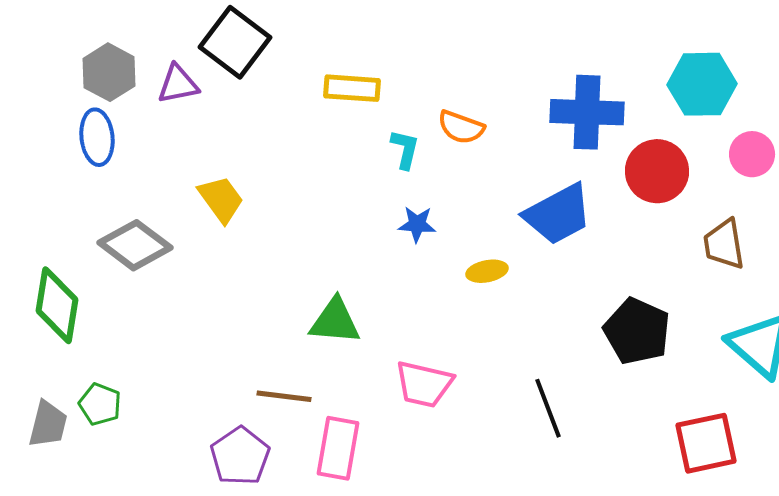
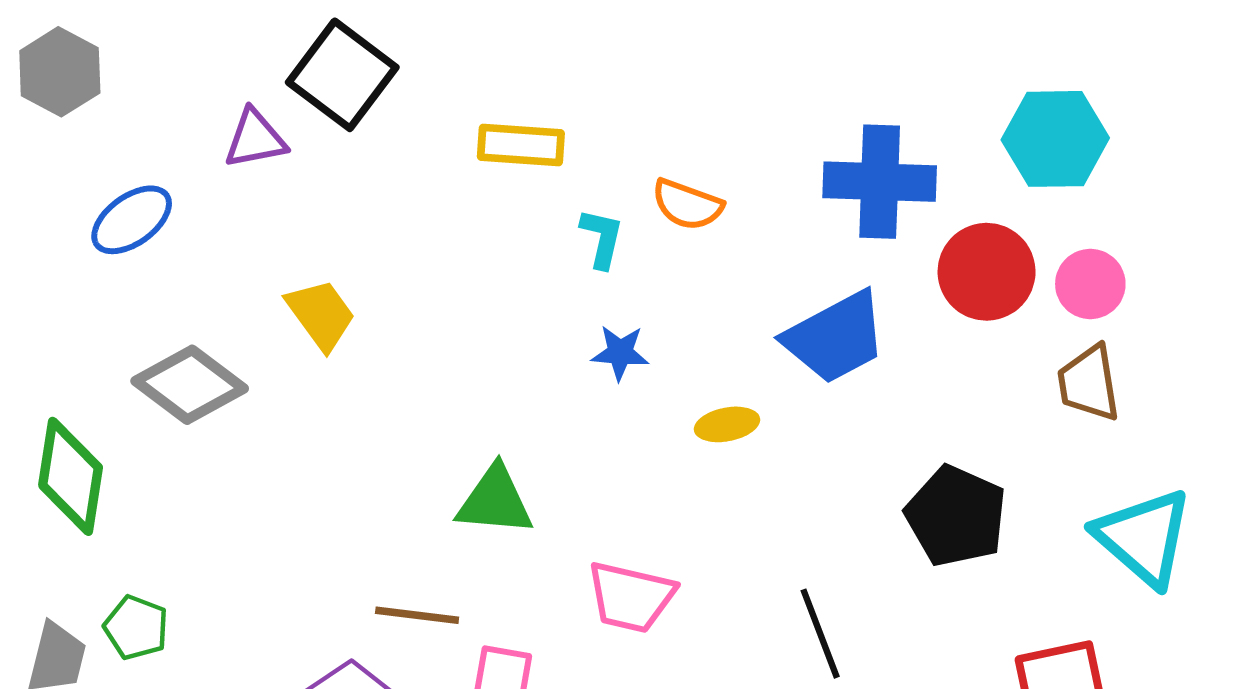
gray hexagon: (109, 72) -> (60, 72), moved
blue ellipse: (97, 137) -> (132, 220), turned 60
pink circle: (752, 154) -> (1090, 284), moved

